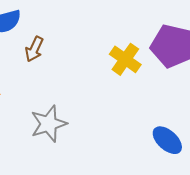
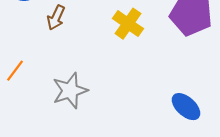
yellow cross: (125, 59) -> (128, 24), moved

